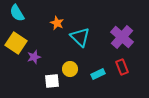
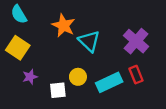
orange star: (57, 23) -> (63, 25), size x1.5
purple star: (34, 57) -> (30, 77), moved
cyan rectangle: (98, 74) -> (109, 82), size x1.6

